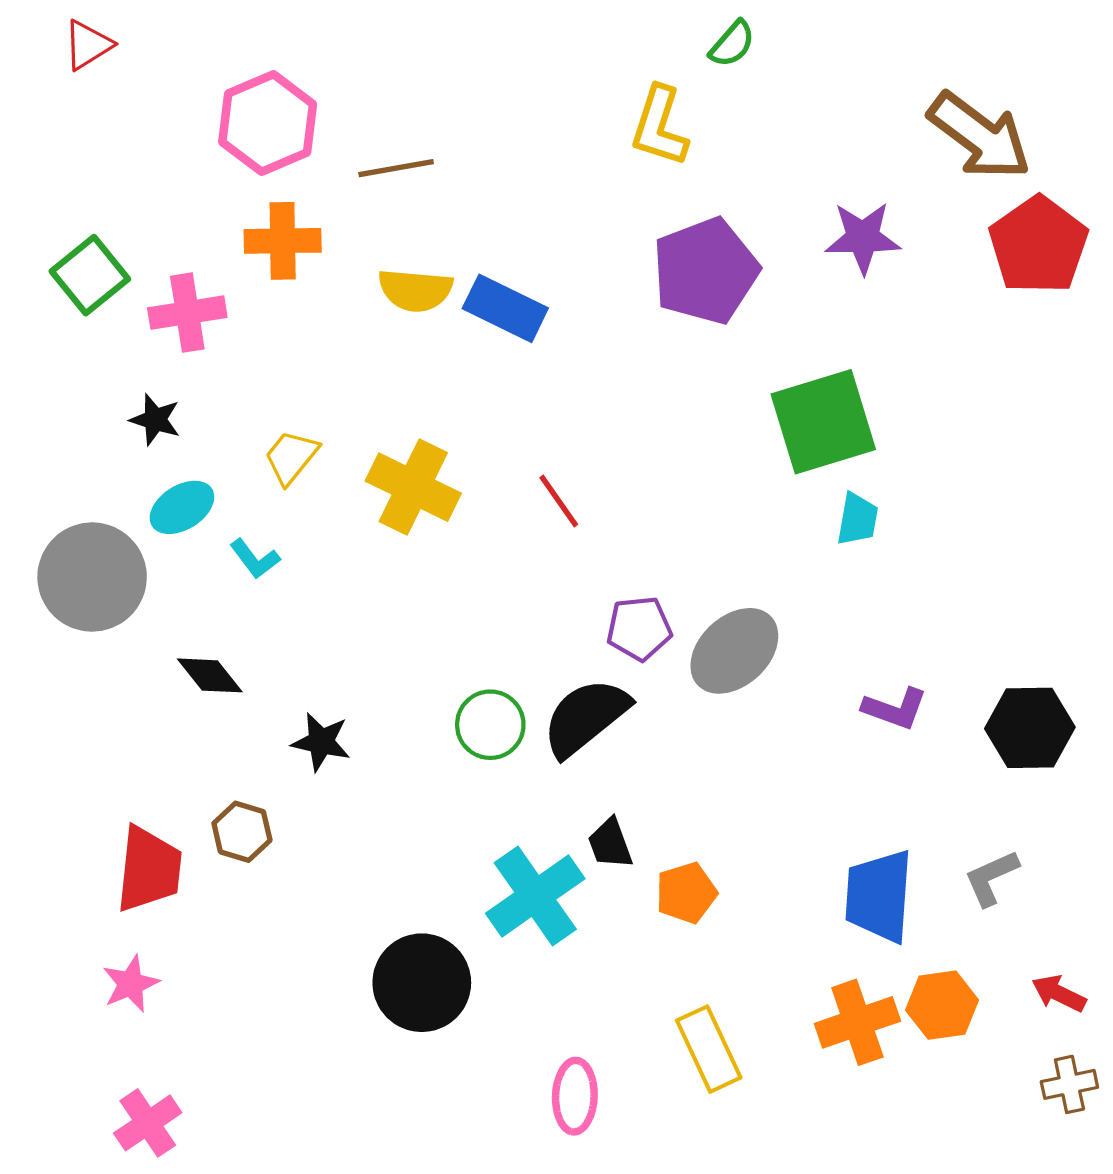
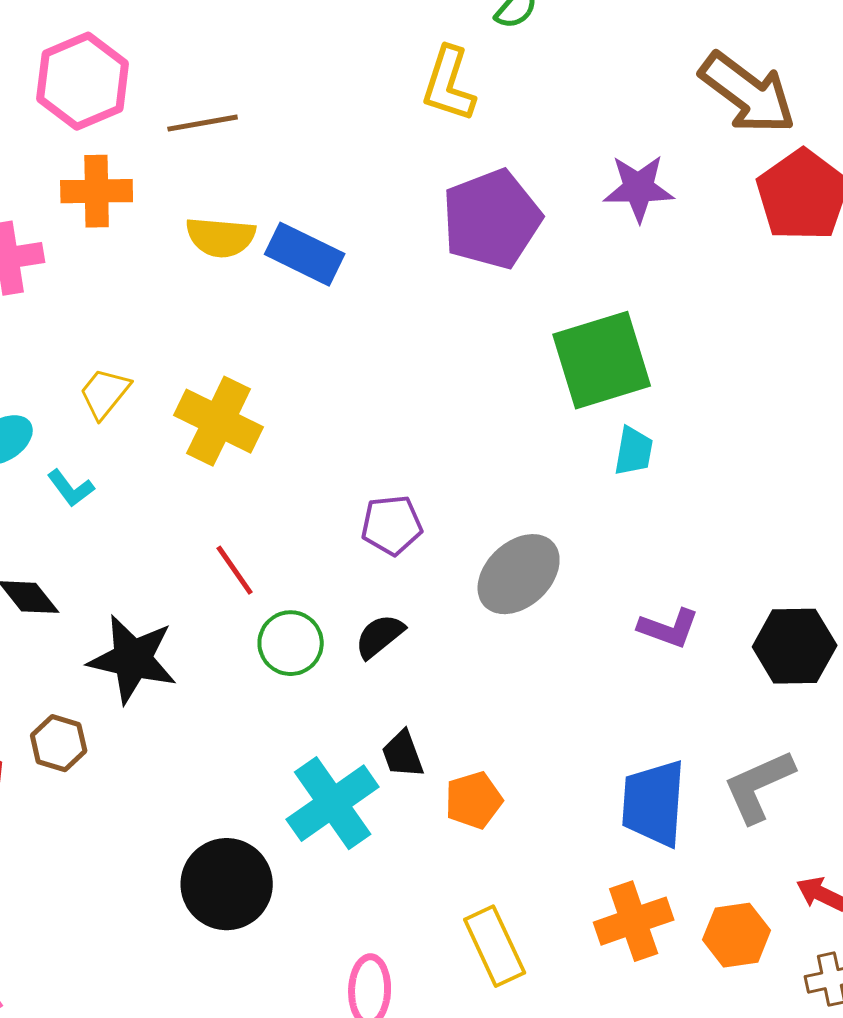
red line: (559, 501) -> (235, 570), moved
purple pentagon: (639, 628) -> (392, 525), moved
black semicircle: (586, 717) -> (380, 636), size x0.6
black star: (321, 742) -> (133, 659), size x1.6
gray L-shape: (991, 878) -> (759, 786), size x1.4
orange hexagon: (942, 1005) -> (737, 935), moved

